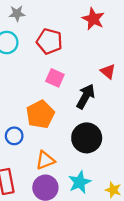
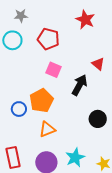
blue circle: (14, 136) -> (19, 109), moved
black circle: (87, 138) -> (98, 119), moved, size x0.7
orange triangle: (45, 160) -> (47, 129), moved

